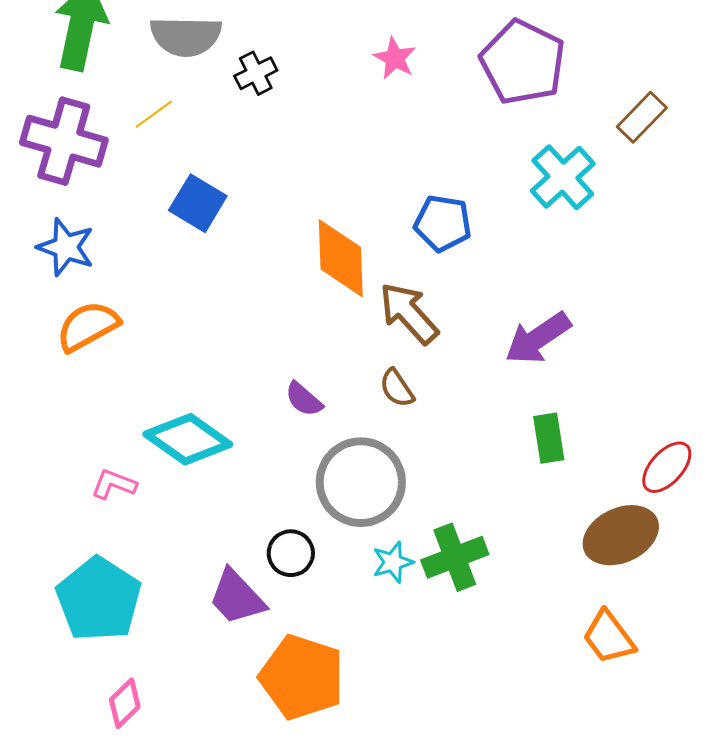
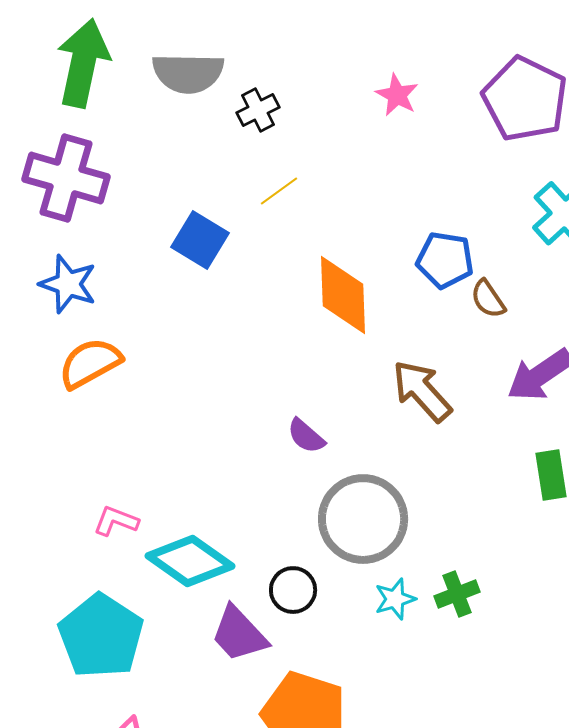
yellow line: (154, 114) -> (279, 191), moved
brown arrow: (409, 313) -> (422, 391), moved
brown semicircle: (397, 388) -> (488, 299), moved
cyan diamond: (188, 439) -> (190, 561), moved
green cross: (455, 557) -> (457, 594), size x0.7

